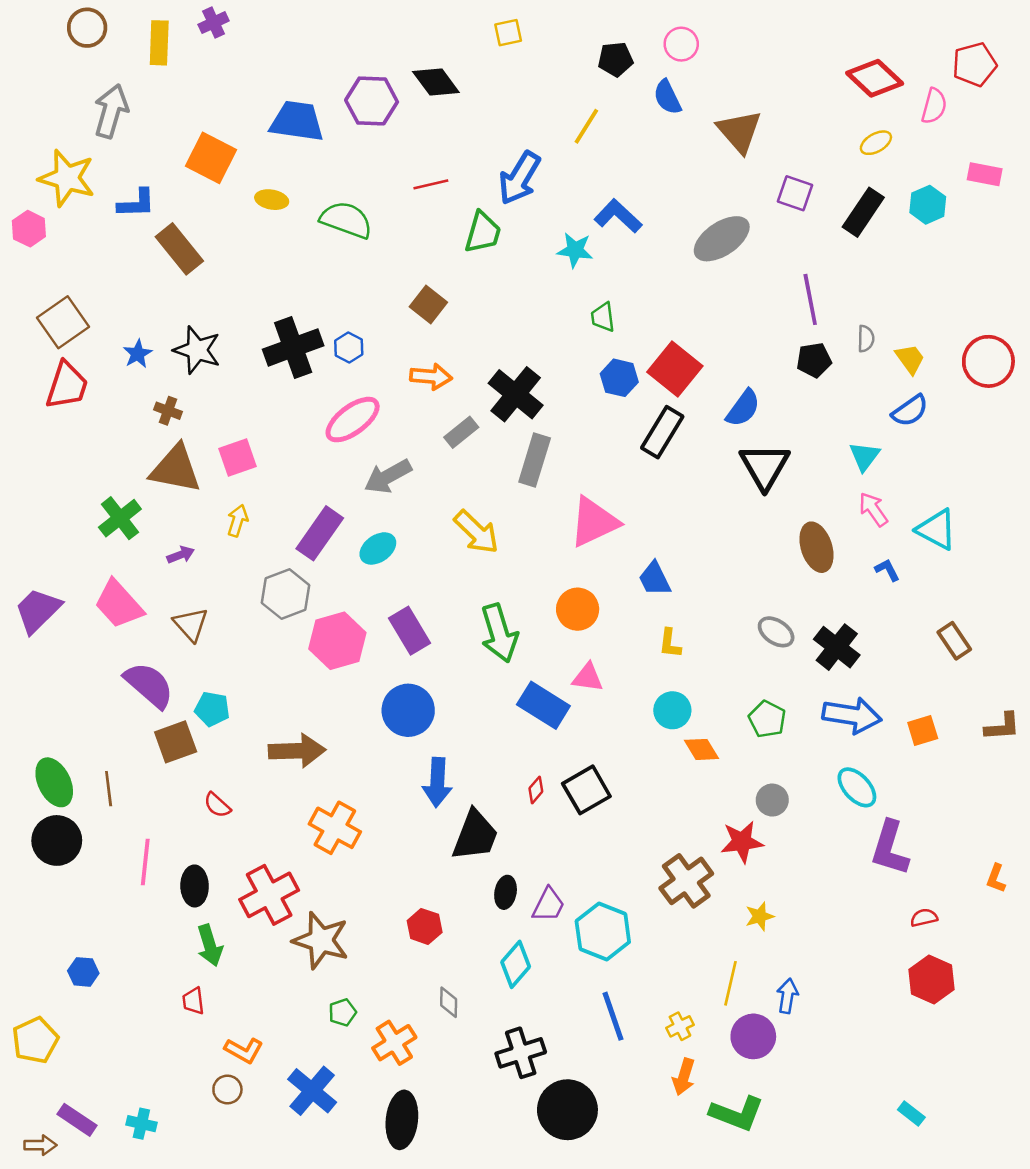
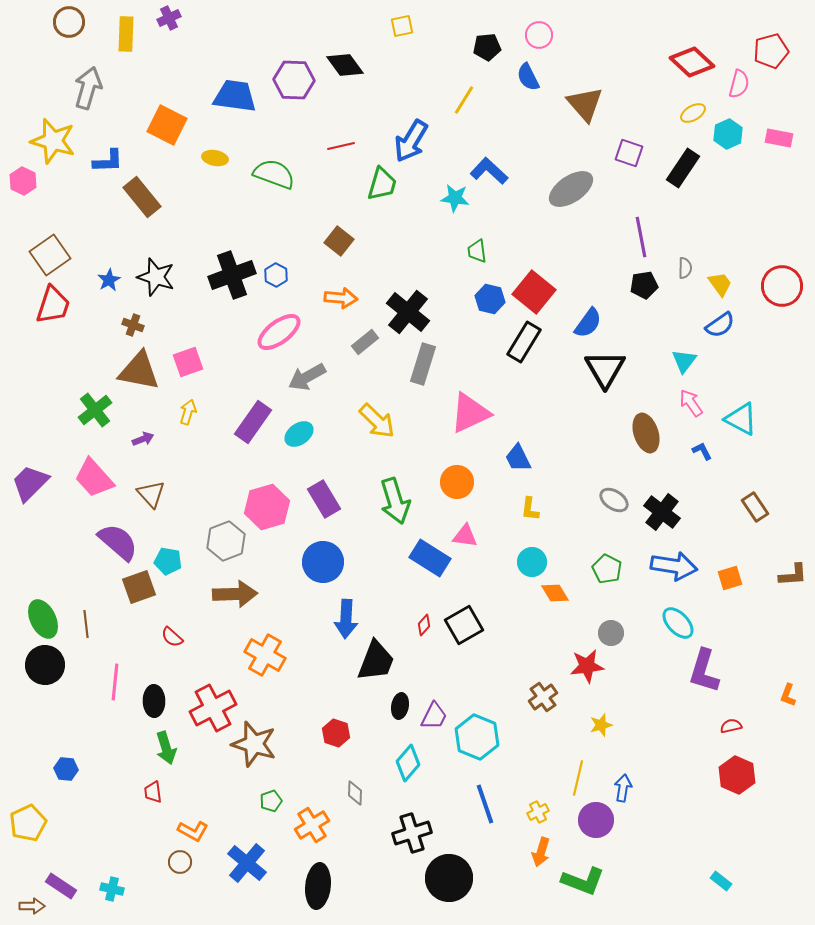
cyan hexagon: (928, 205) -> (728, 134), moved
gray hexagon: (286, 594) -> (226, 541), moved
brown cross: (686, 881) -> (543, 697), size x0.7

